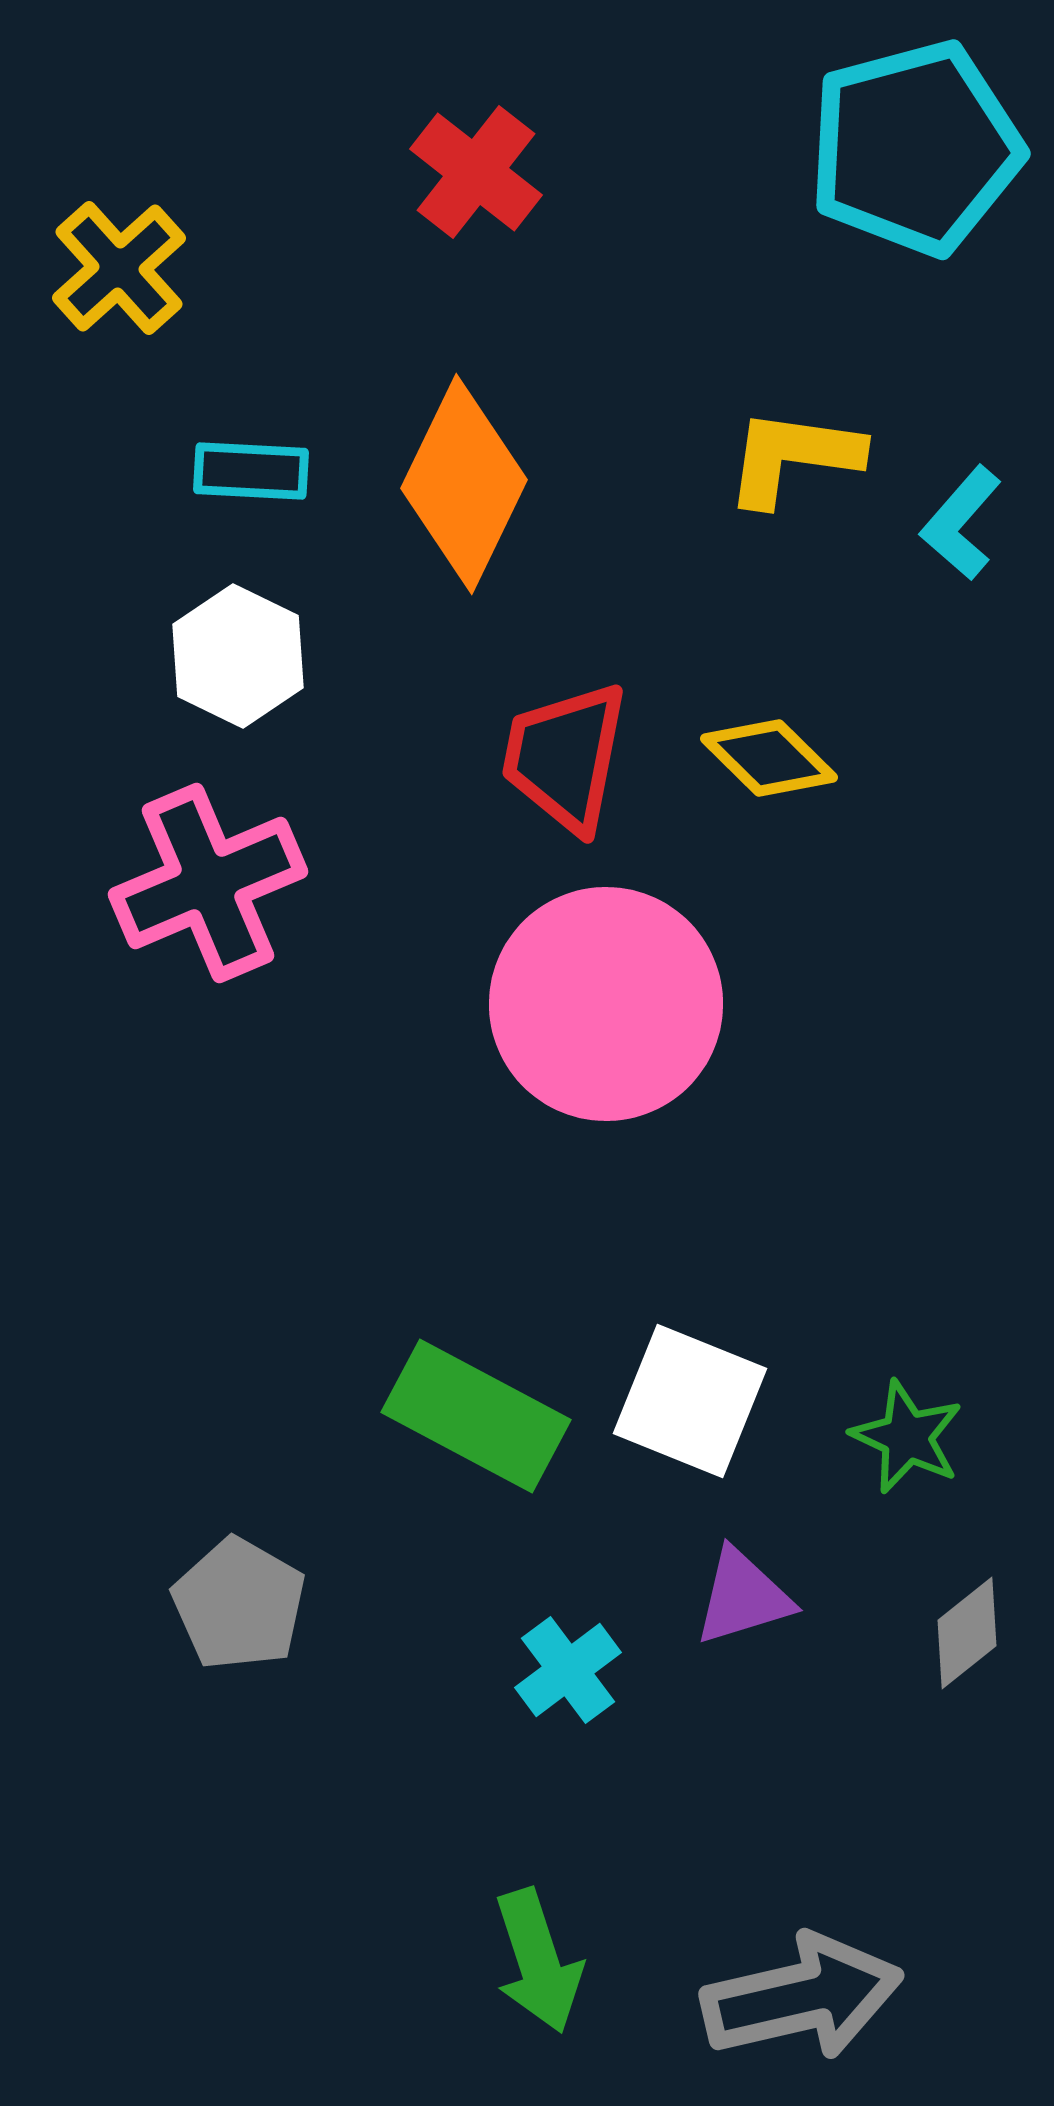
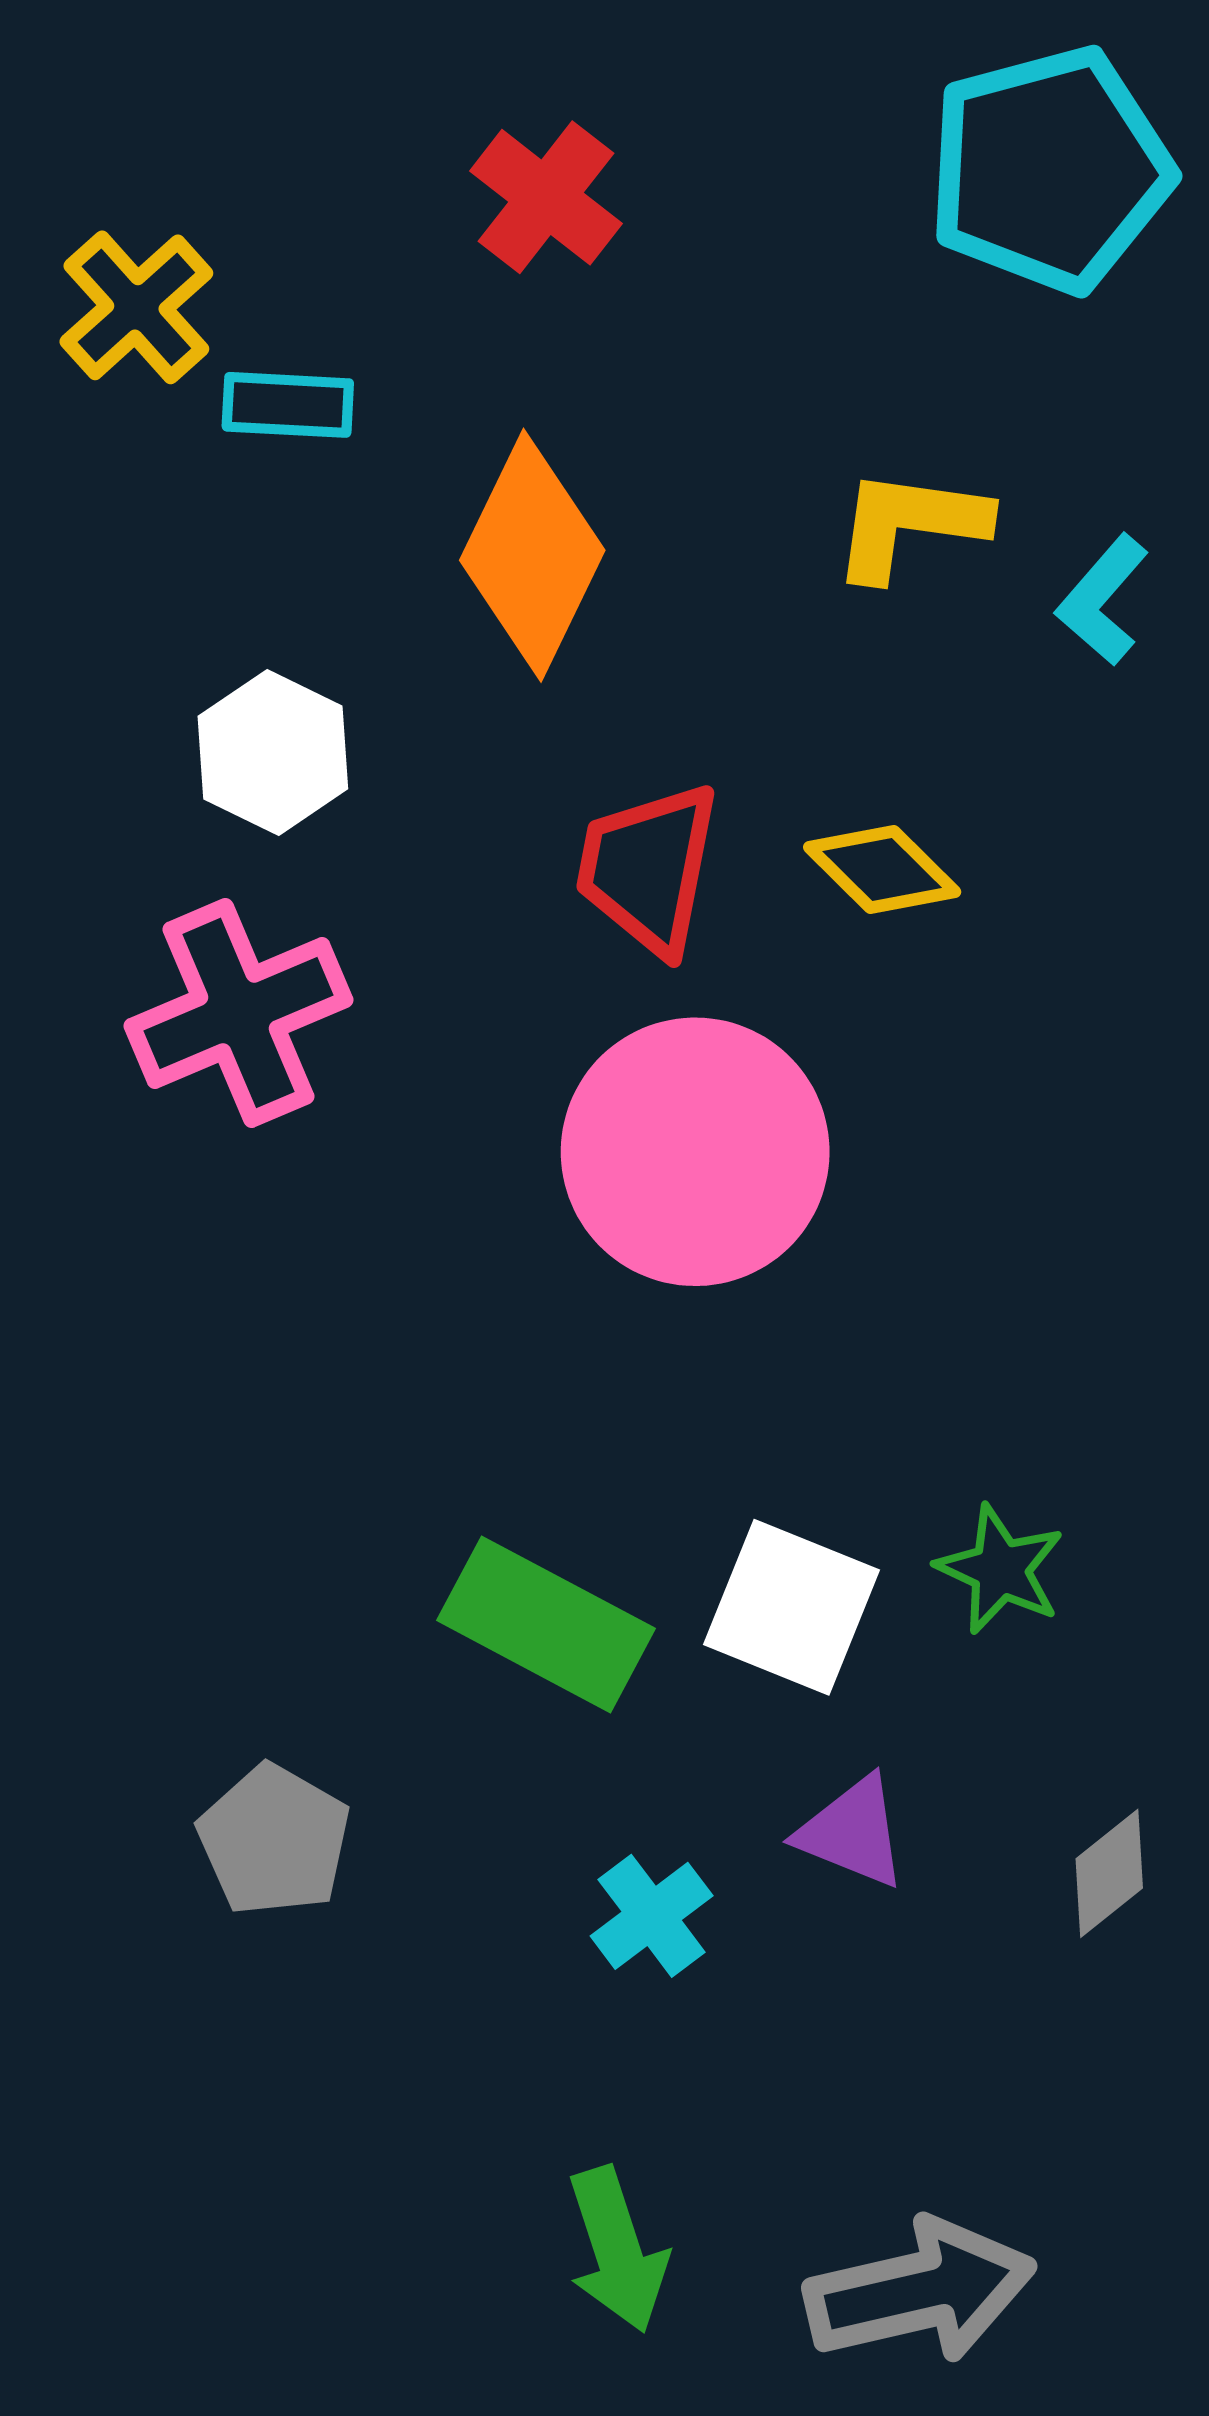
cyan rectangle: (251, 471) -> (288, 405), moved
green star: (907, 1437) -> (1000, 1569), moved
purple triangle: (743, 1597) -> (852, 1832), turned 39

